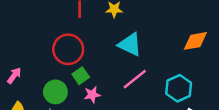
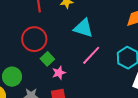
green circle: (55, 92) -> (12, 77), moved

